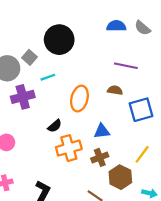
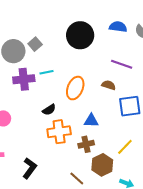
black circle: (59, 40) -> (80, 35), moved
cyan line: (48, 77) -> (47, 72), moved

